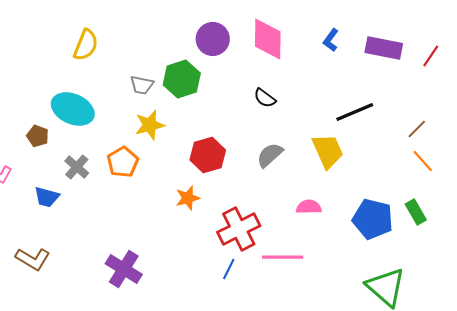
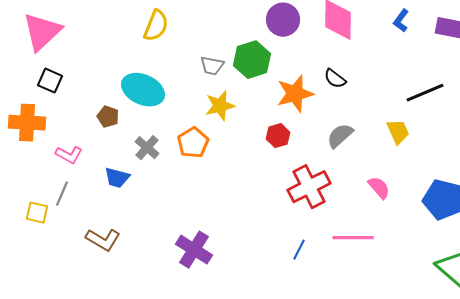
yellow trapezoid: (328, 151) -> (398, 132), size x0.7
red hexagon: (208, 155) -> (278, 136), size x0.7
orange star: (188, 198) -> (295, 94), moved, size x1.5
pink semicircle: (309, 207) -> (379, 188), turned 50
red cross: (239, 229) -> (309, 187), moved

